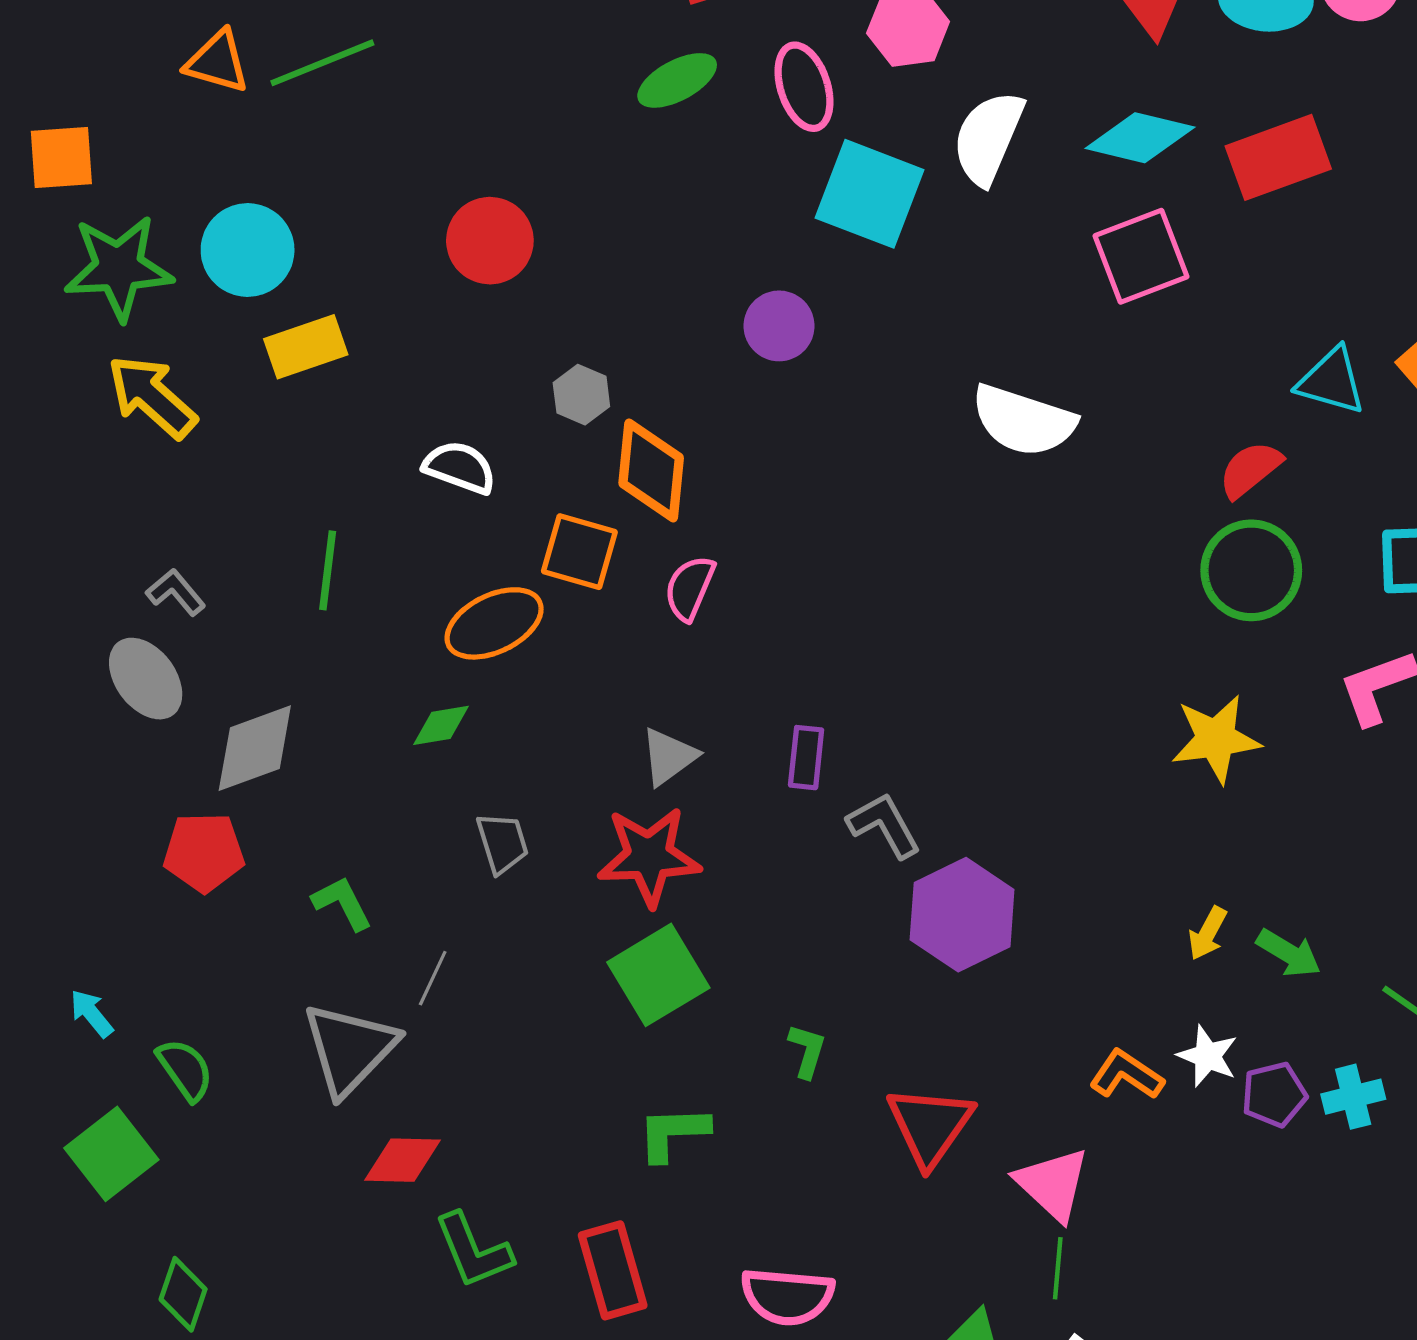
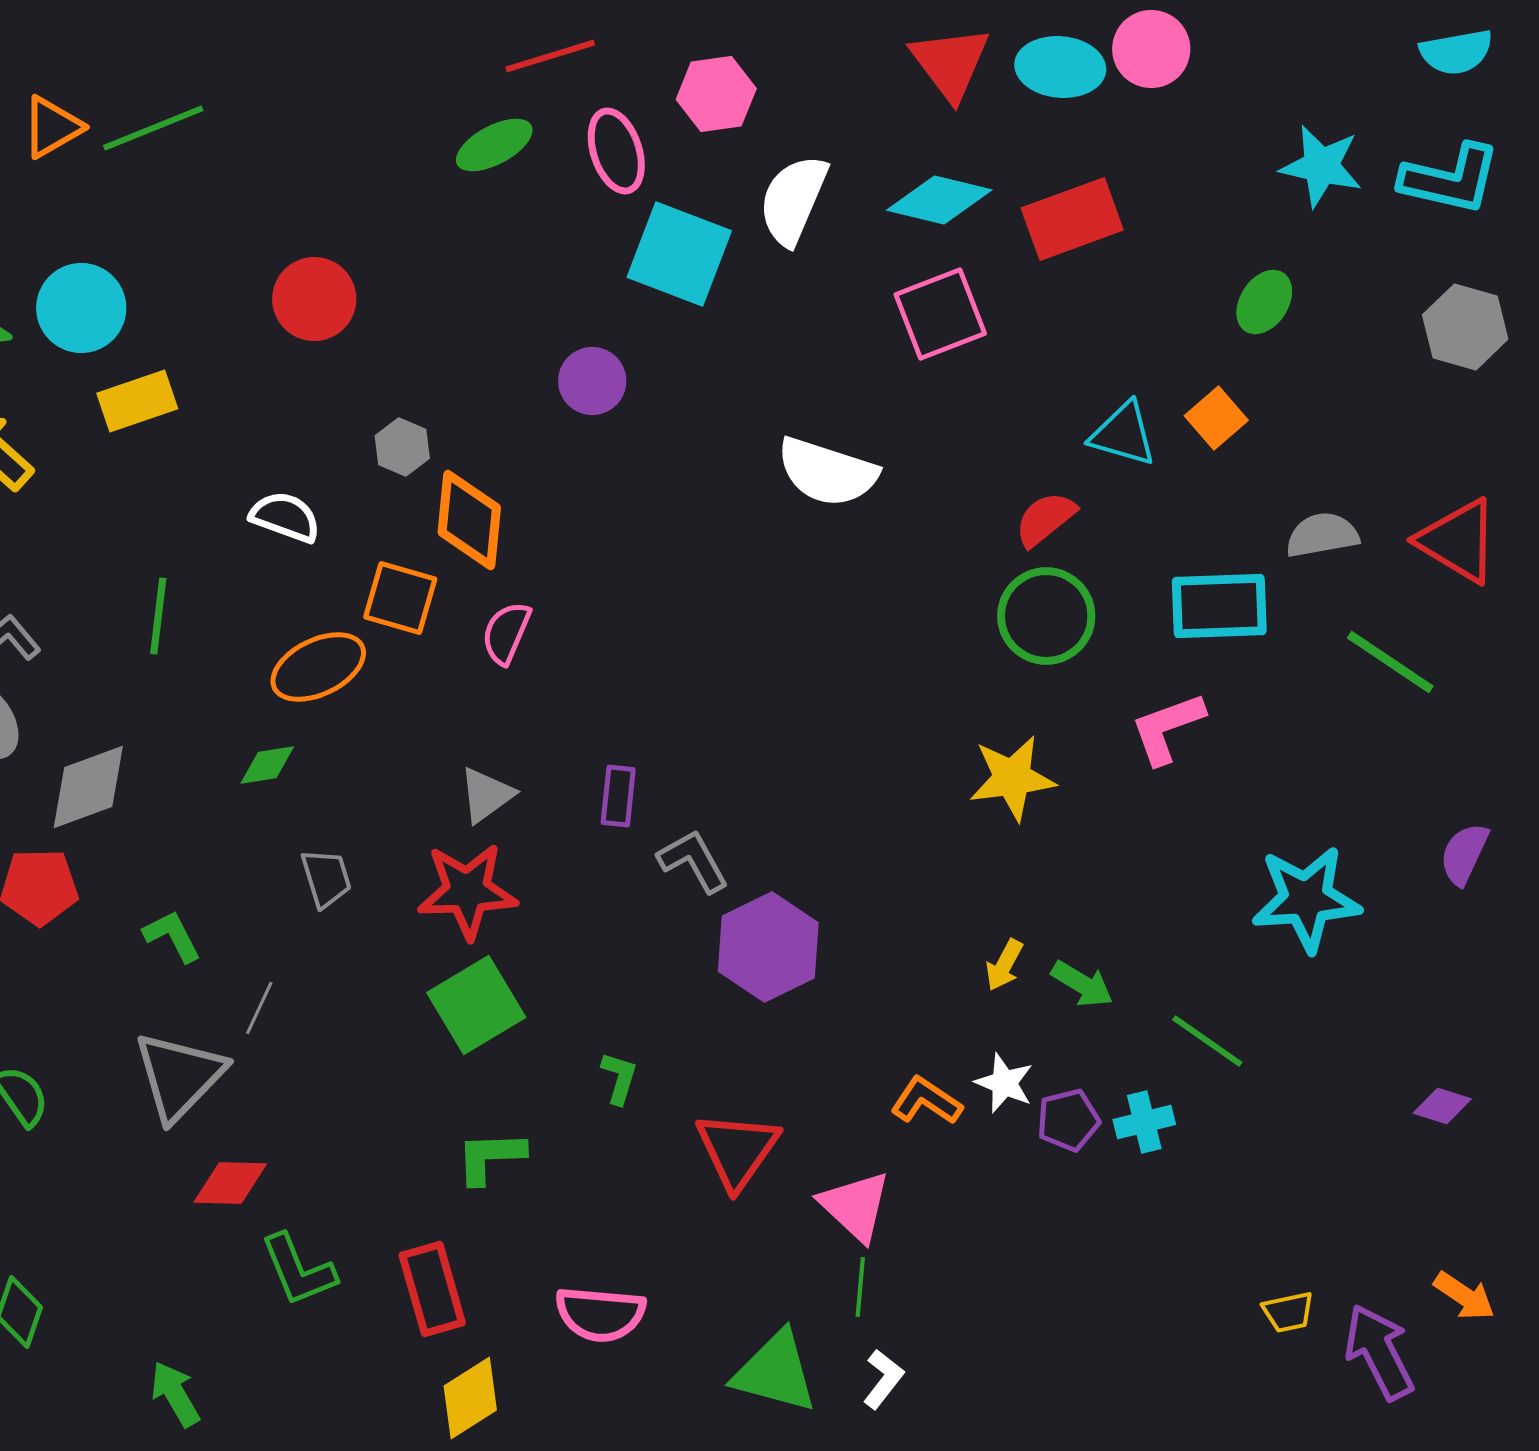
orange triangle: (217, 62) -> (52, 127), turned -46

